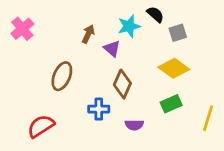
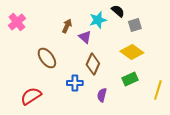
brown ellipse: (62, 76) -> (47, 58), turned -60
purple semicircle: (134, 125) -> (102, 95), turned 104

